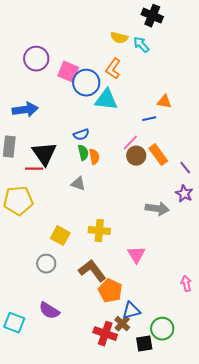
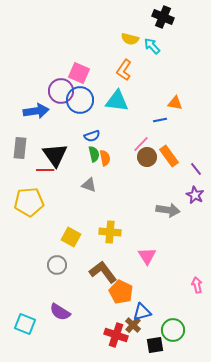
purple circle: (36, 59) -> (61, 91), moved
blue circle: (86, 83) -> (80, 100), moved

